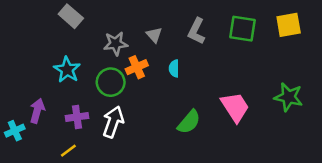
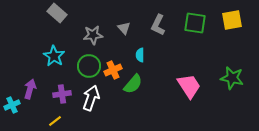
orange cross: (137, 67) -> (113, 70), moved
green semicircle: (189, 122) -> (133, 84), moved

